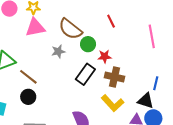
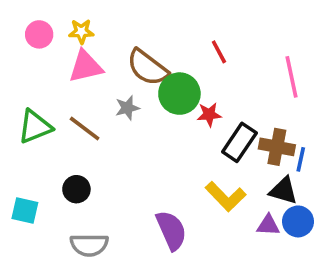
green circle: (88, 44) -> (179, 94), size x1.5
black rectangle: (85, 74) -> (239, 142), moved
brown line: (28, 77) -> (85, 128), moved
brown cross: (114, 77) -> (277, 147), moved

